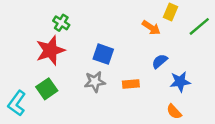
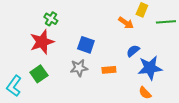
green line: (199, 26) -> (166, 22), turned 36
blue star: (180, 82) -> (150, 68), size x1.4

